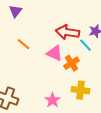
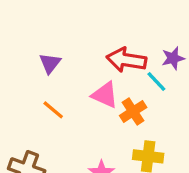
purple triangle: (16, 11) -> (50, 63), moved
orange line: (24, 44) -> (53, 110), moved

